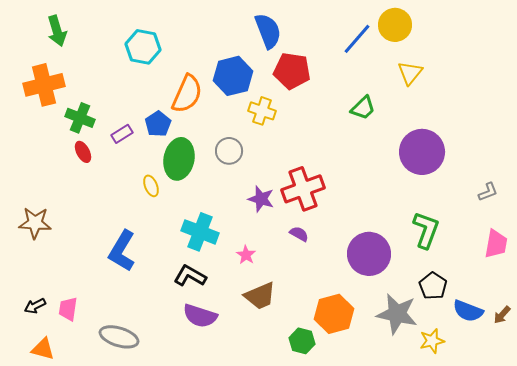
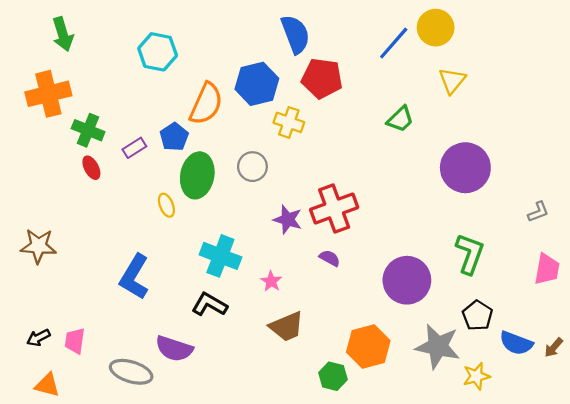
purple semicircle: (200, 316) -> (174, 349), moved

